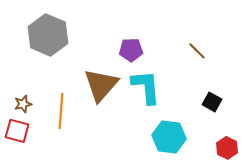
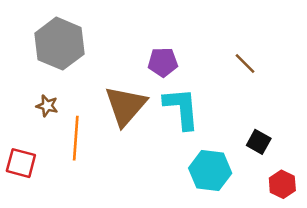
black square: (212, 102) -> (259, 142), moved
brown star: (23, 104) -> (47, 106), moved, turned 30

